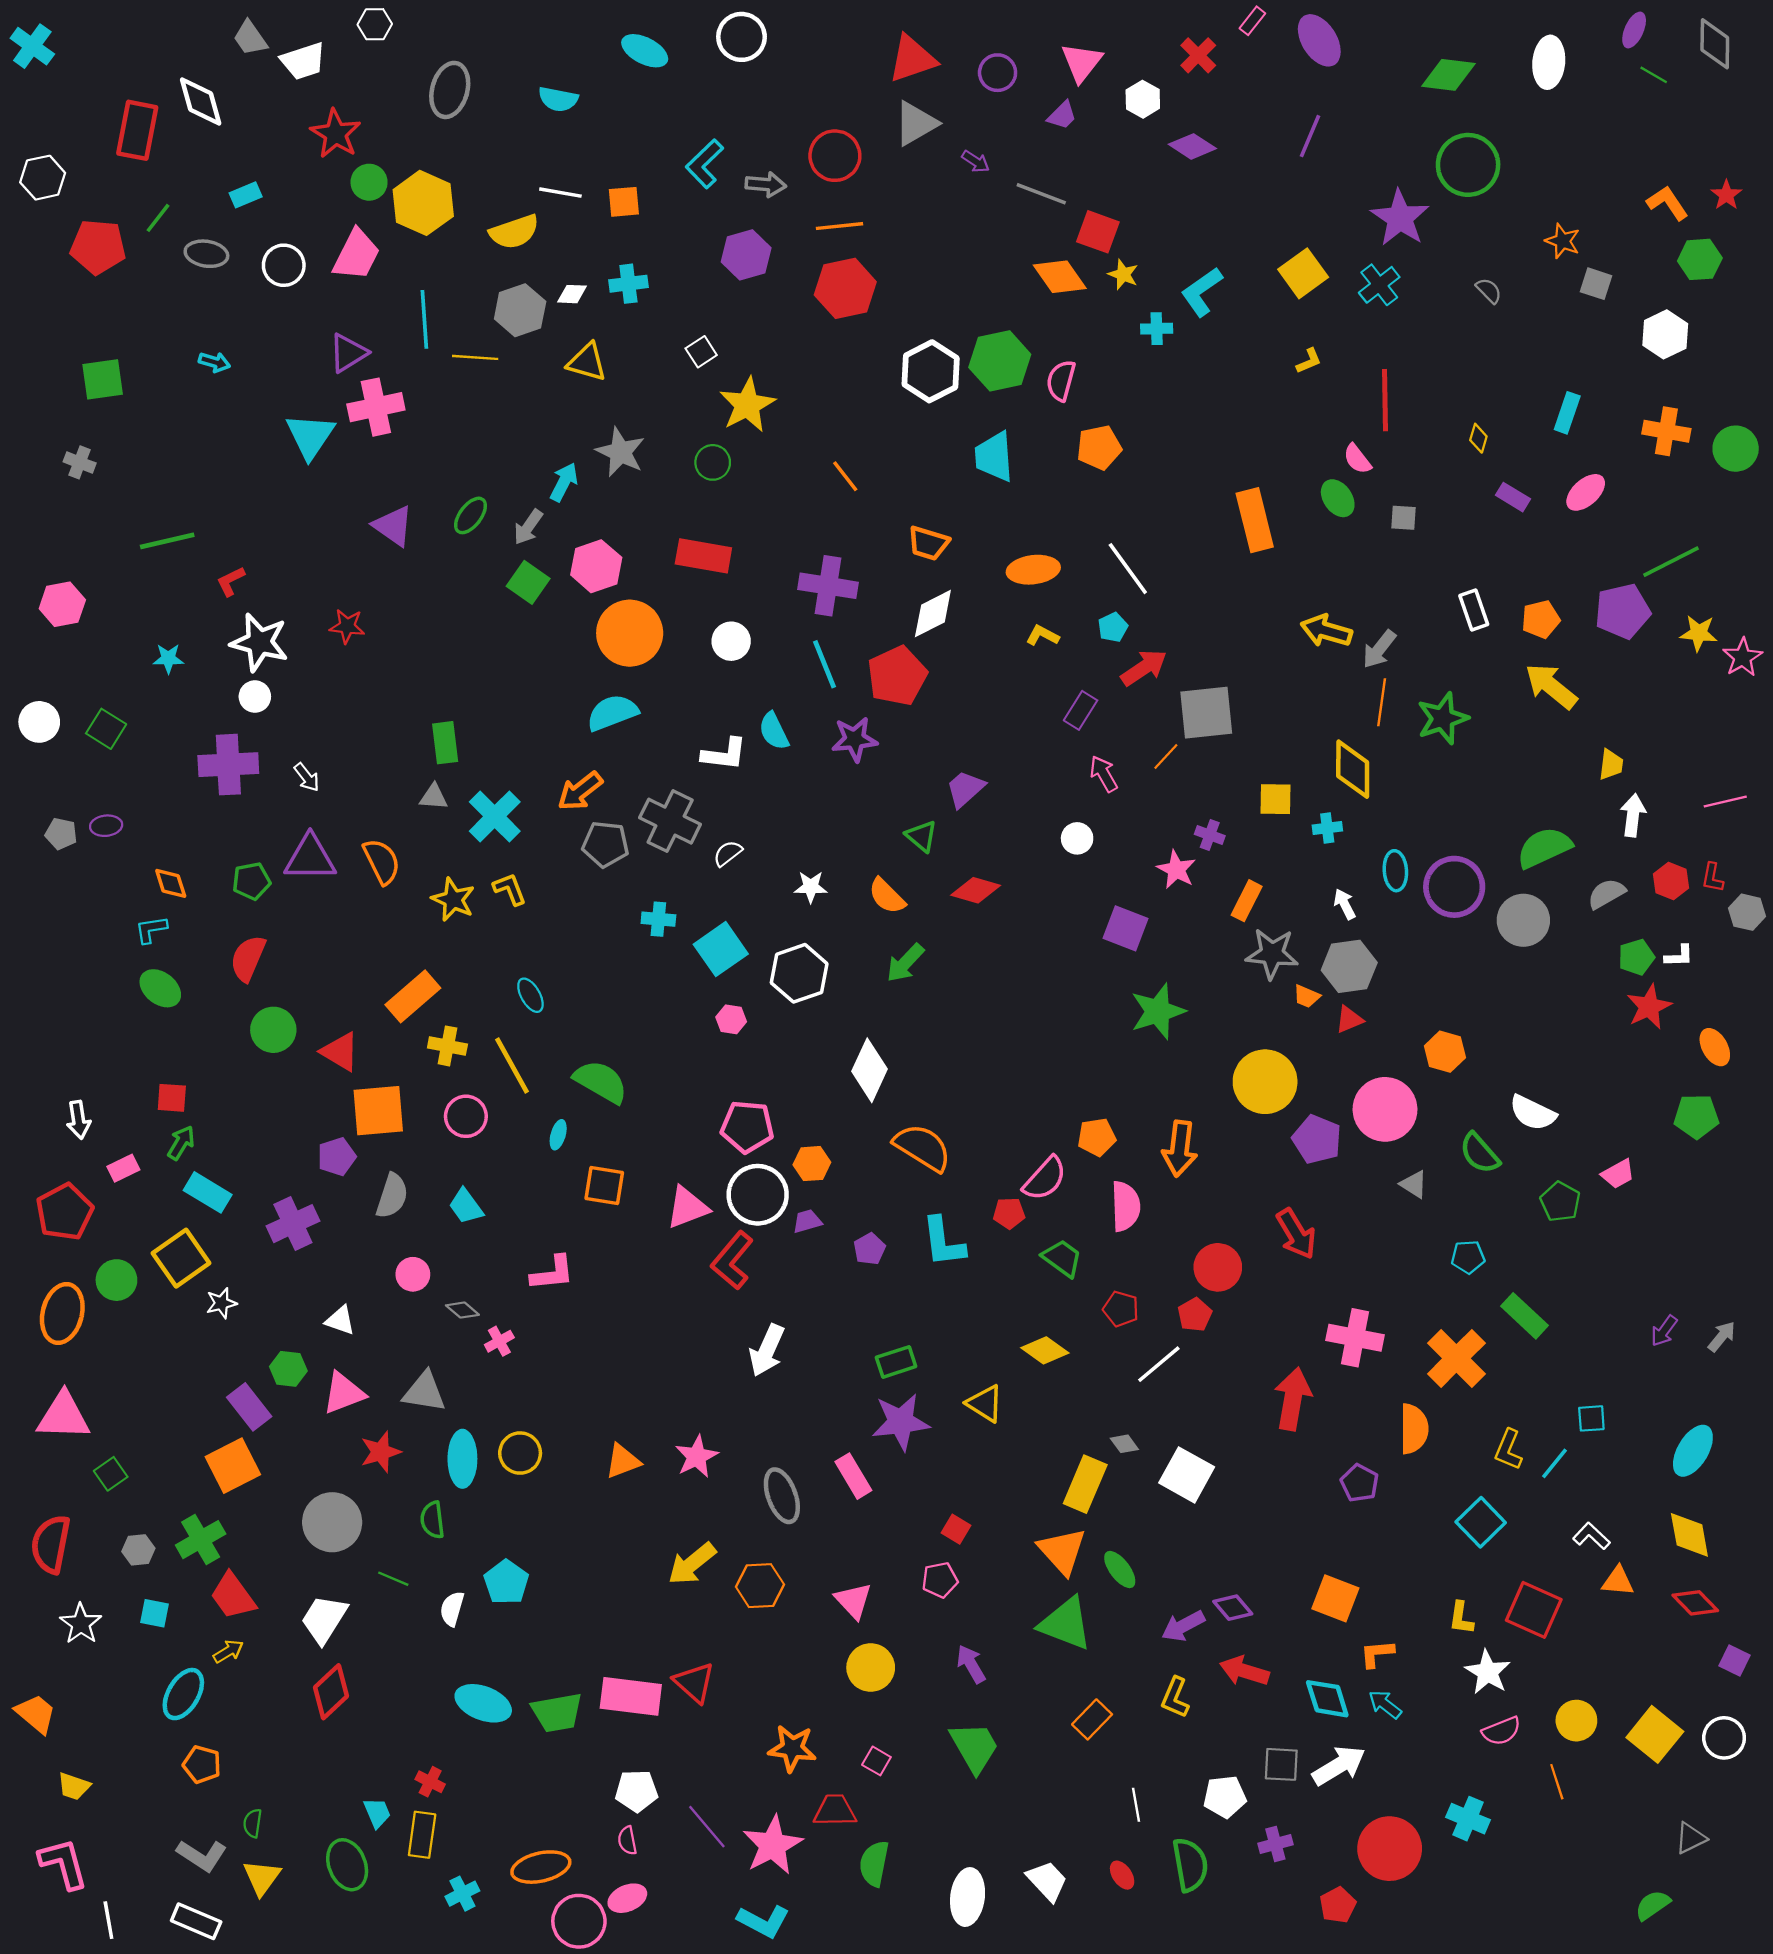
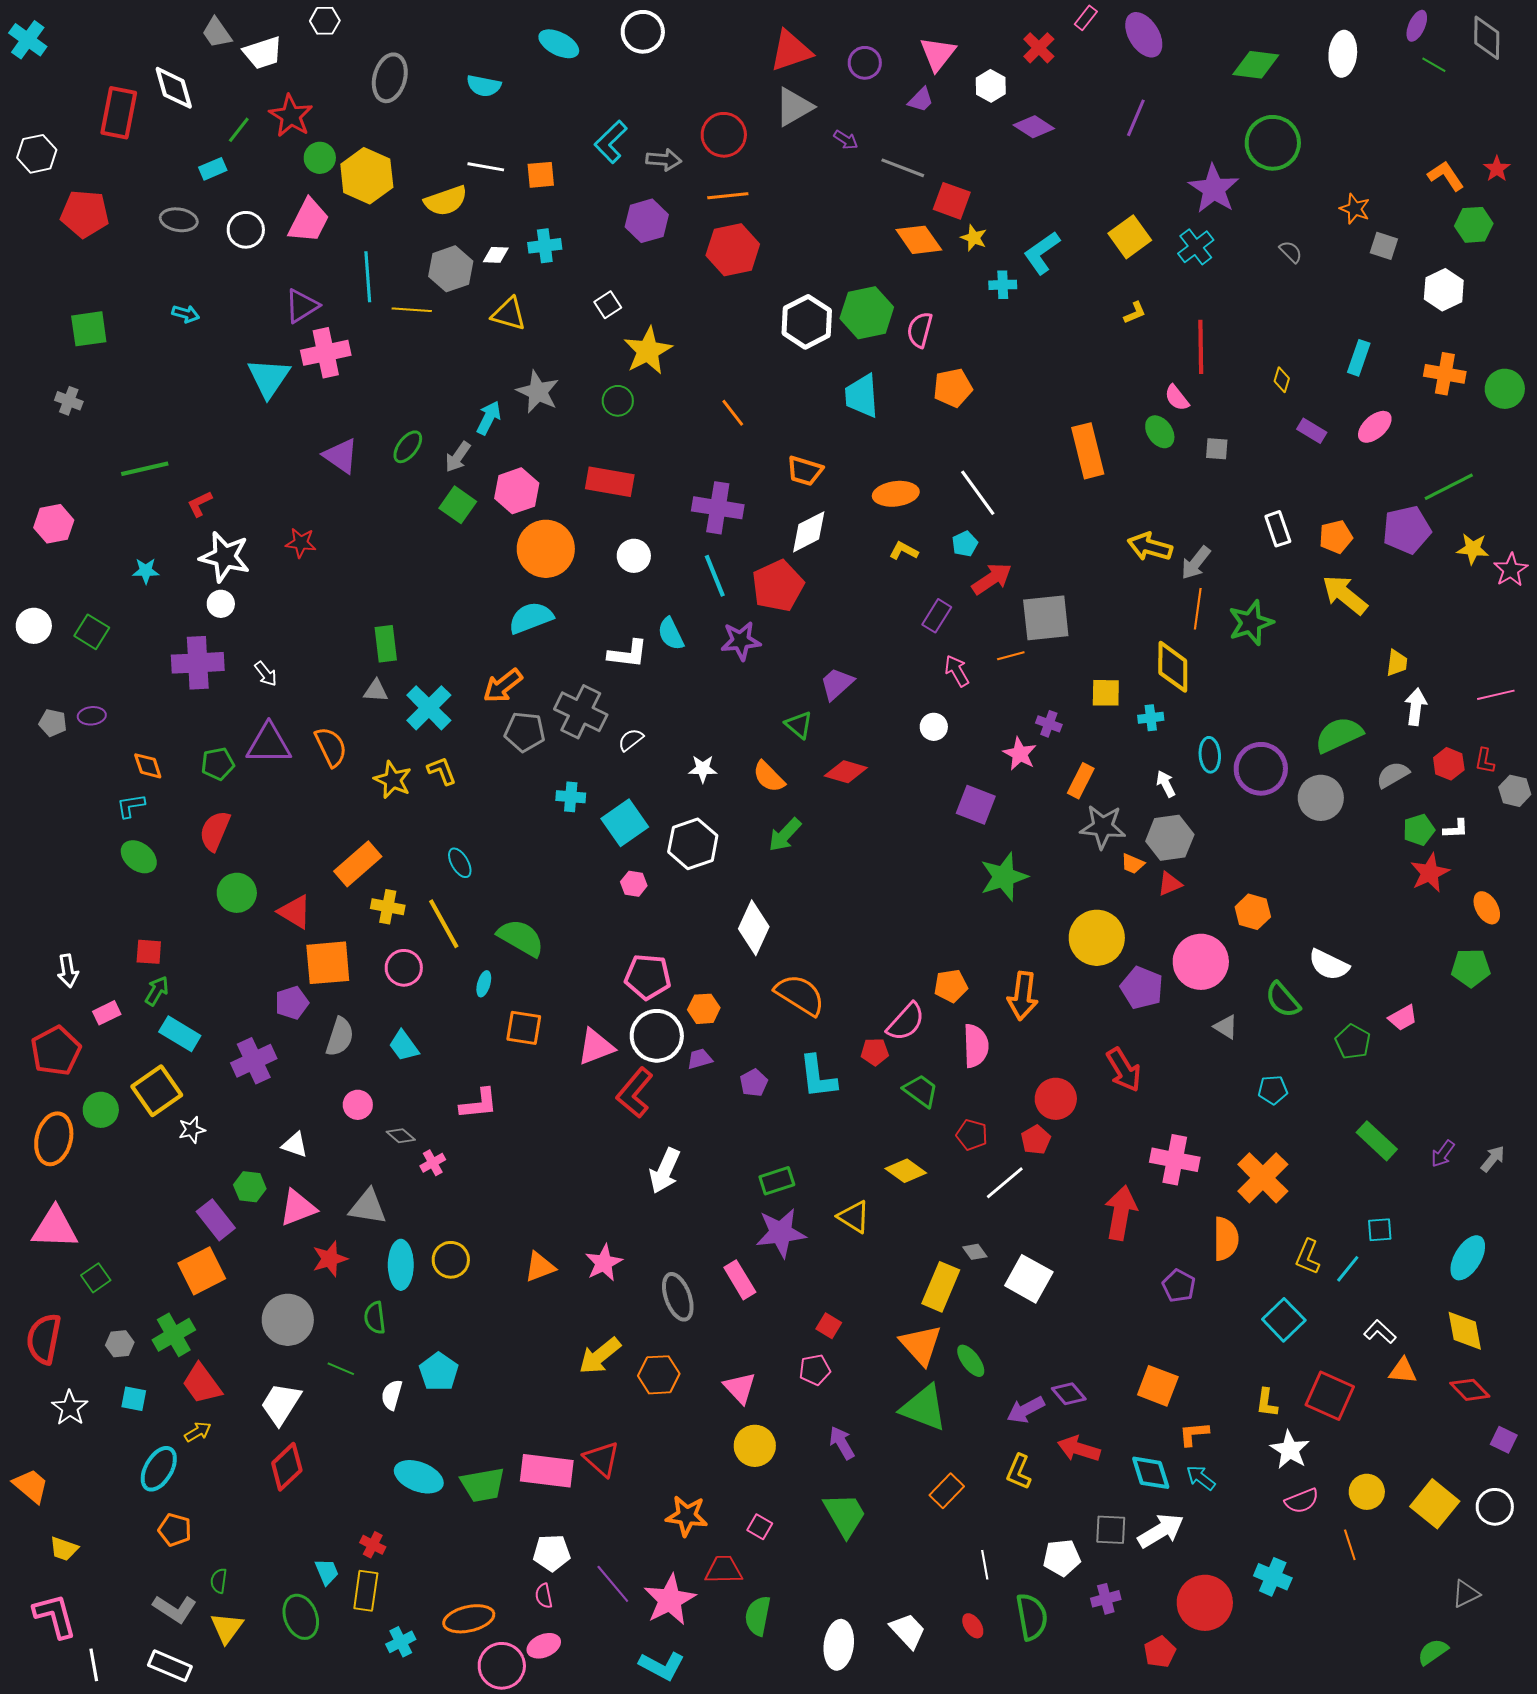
green line: (158, 218) -> (239, 130), moved
orange line: (1166, 756) -> (1011, 656), turned 32
green rectangle: (1525, 1316) -> (1377, 1141), moved

